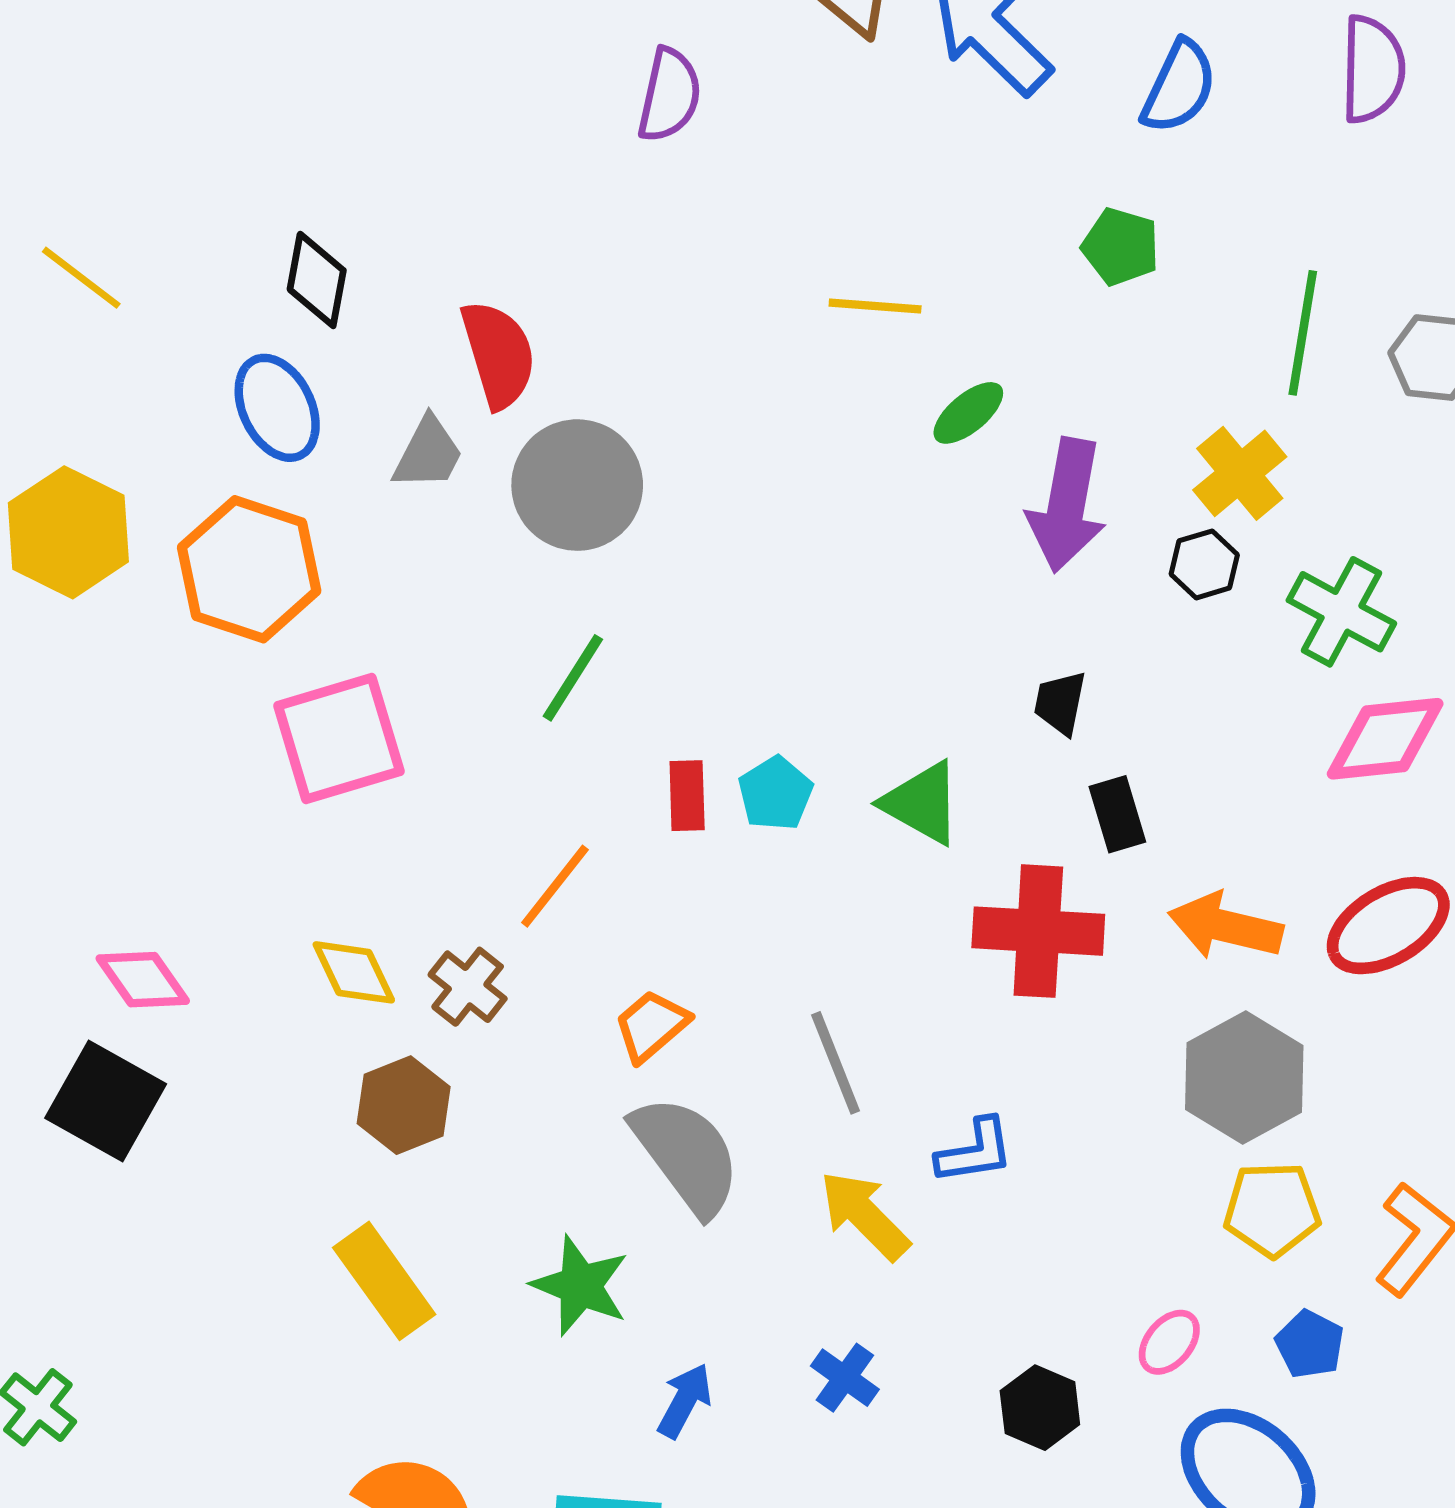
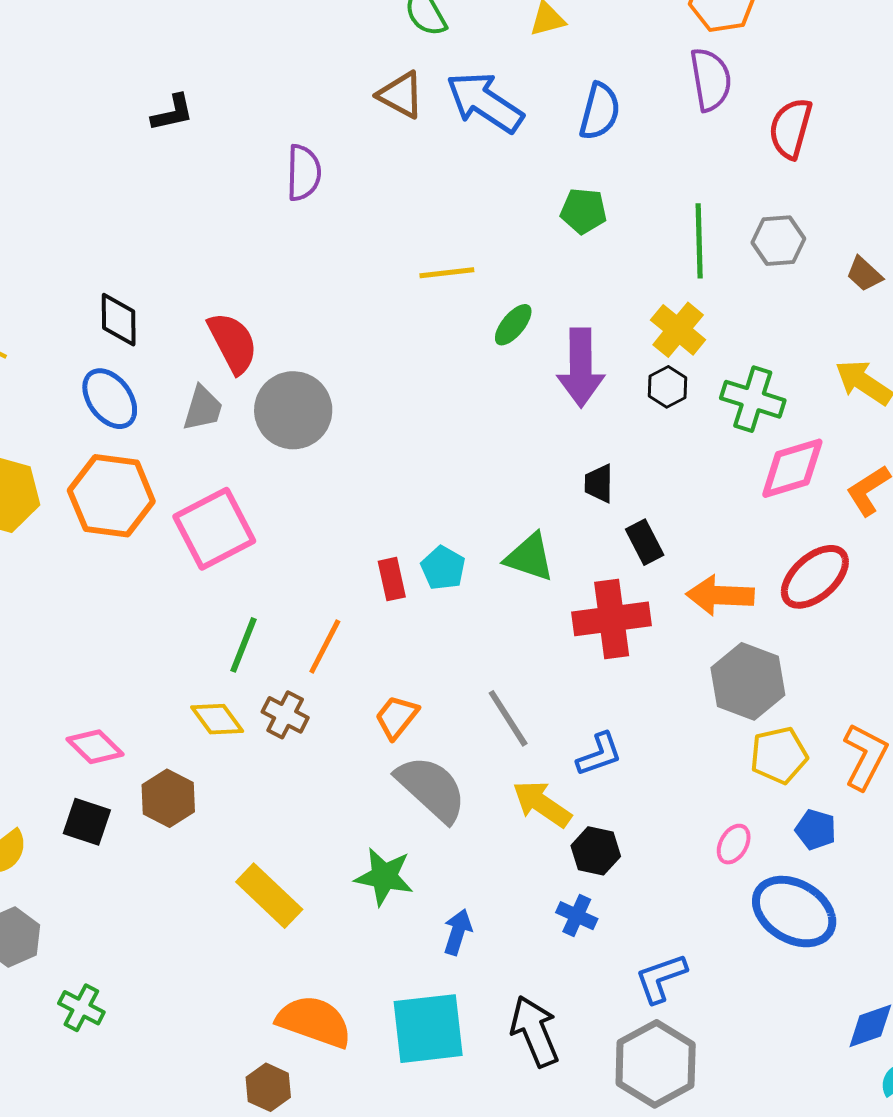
green line: (573, 678) -> (243, 645), moved
pink square: (339, 739) -> (214, 529), moved
black square: (106, 1101) -> (87, 822), size x0.7
brown hexagon: (404, 1105) -> (168, 798), moved
blue cross: (845, 1378) -> (577, 916), moved
black hexagon: (1040, 1408) -> (596, 851), moved

